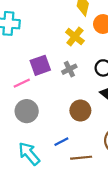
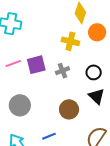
yellow cross: (75, 37) -> (70, 41), turned -30
pink line: (22, 83) -> (13, 64), moved

